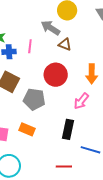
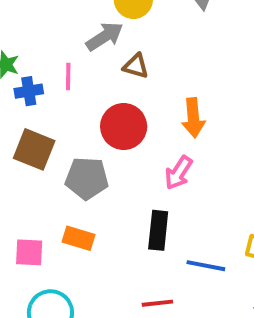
gray arrow: (50, 28) -> (105, 36), turned 120

